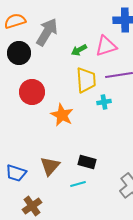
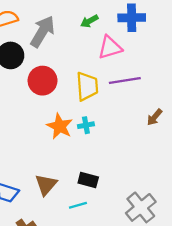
green arrow: (79, 50) -> (89, 21), moved
red circle: (32, 92) -> (43, 81), moved
cyan cross: (104, 102) -> (86, 125), moved

